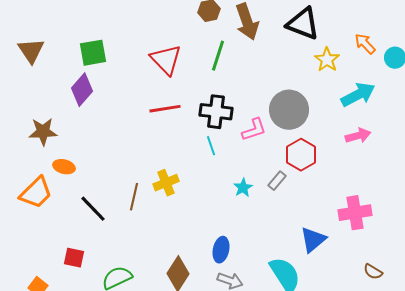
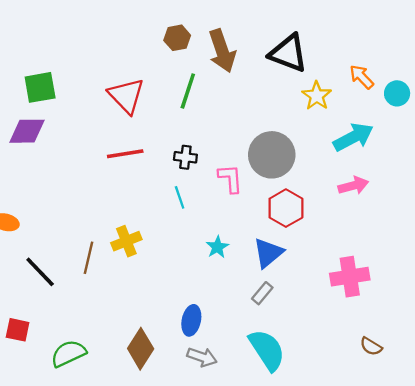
purple diamond: (82, 90) -> (27, 131), turned 48
black cross: (216, 112) -> (185, 157), size x0.6
pink L-shape: (254, 130) -> (230, 178), turned -76
gray rectangle: (277, 181) -> (262, 293), moved
blue triangle: (313, 240) -> (268, 253), moved

